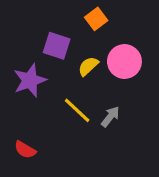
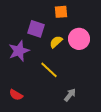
orange square: (96, 19) -> (61, 12), turned 32
gray arrow: (110, 117) -> (70, 95), moved

